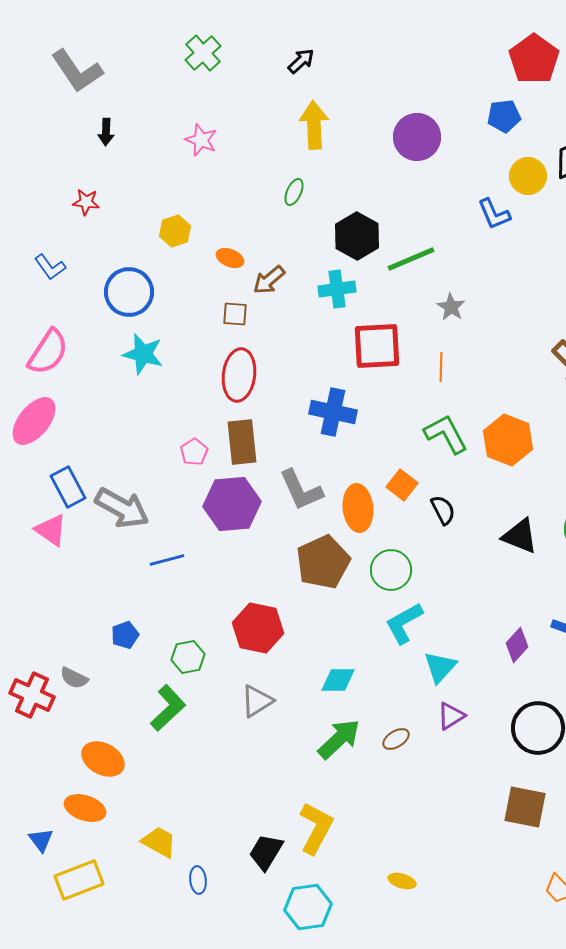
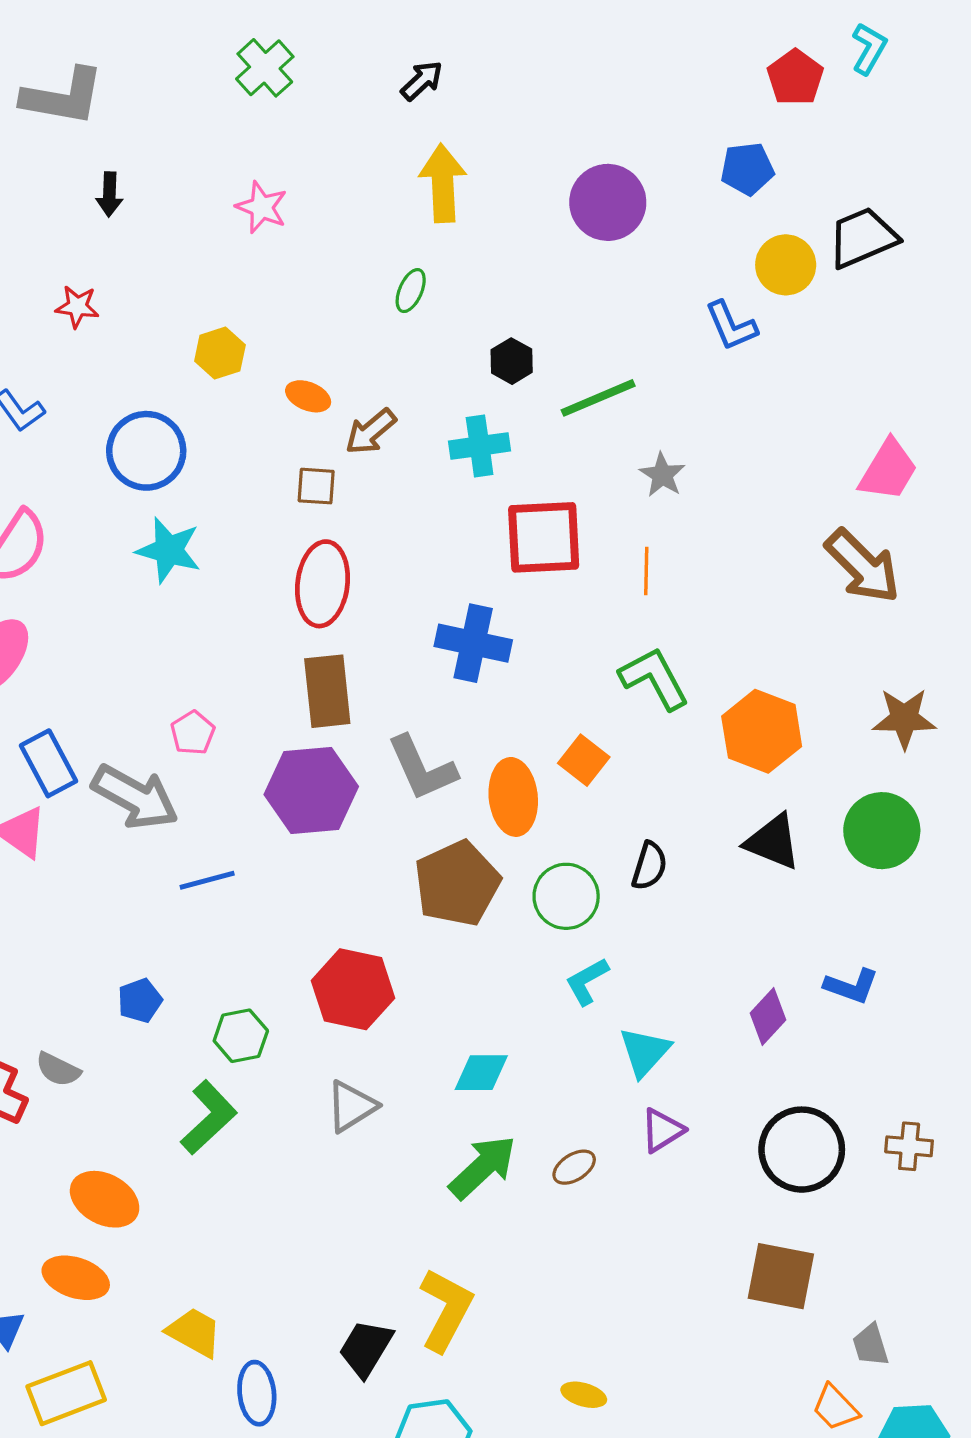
red pentagon: (534, 59) -> (795, 77), size x0.7
gray L-shape: (77, 71) -> (63, 97), turned -46
black hexagon: (357, 236) -> (512, 361), size x0.6
orange hexagon: (508, 440) -> (762, 731), moved
pink pentagon: (194, 452) -> (193, 733), moved
black semicircle: (443, 510) -> (649, 866), moved, turned 44
cyan L-shape: (404, 623) -> (587, 981), size x0.7
blue ellipse: (198, 880) -> (257, 1393), size x1.4

